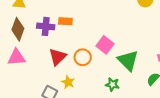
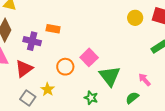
purple cross: (46, 26) -> (32, 41), moved
red triangle: (58, 57) -> (24, 69), moved

